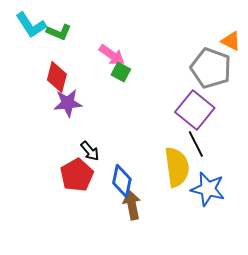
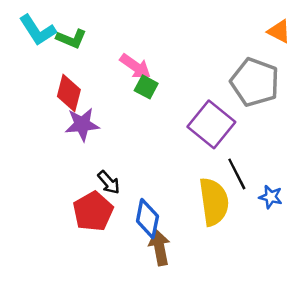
orange triangle: (231, 41) -> (279, 31), moved
purple square: (195, 110) -> (211, 124), moved
blue star: (208, 189) -> (271, 197), moved, size x0.6

